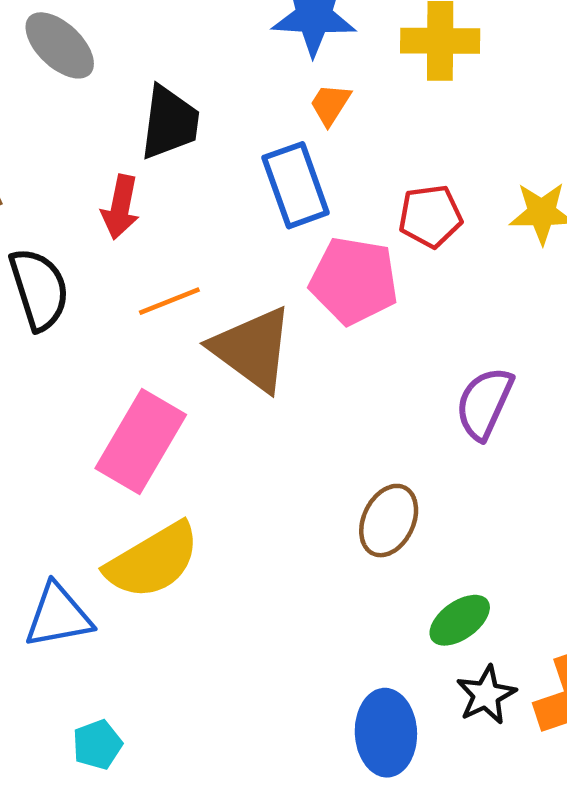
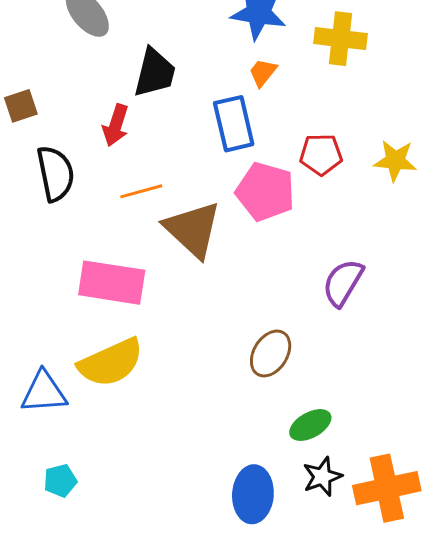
pink rectangle: (141, 442) -> (112, 283), turned 62

